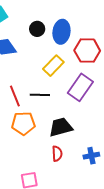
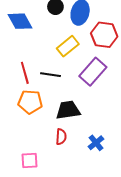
blue cross: (91, 156) -> (96, 143), turned -35

